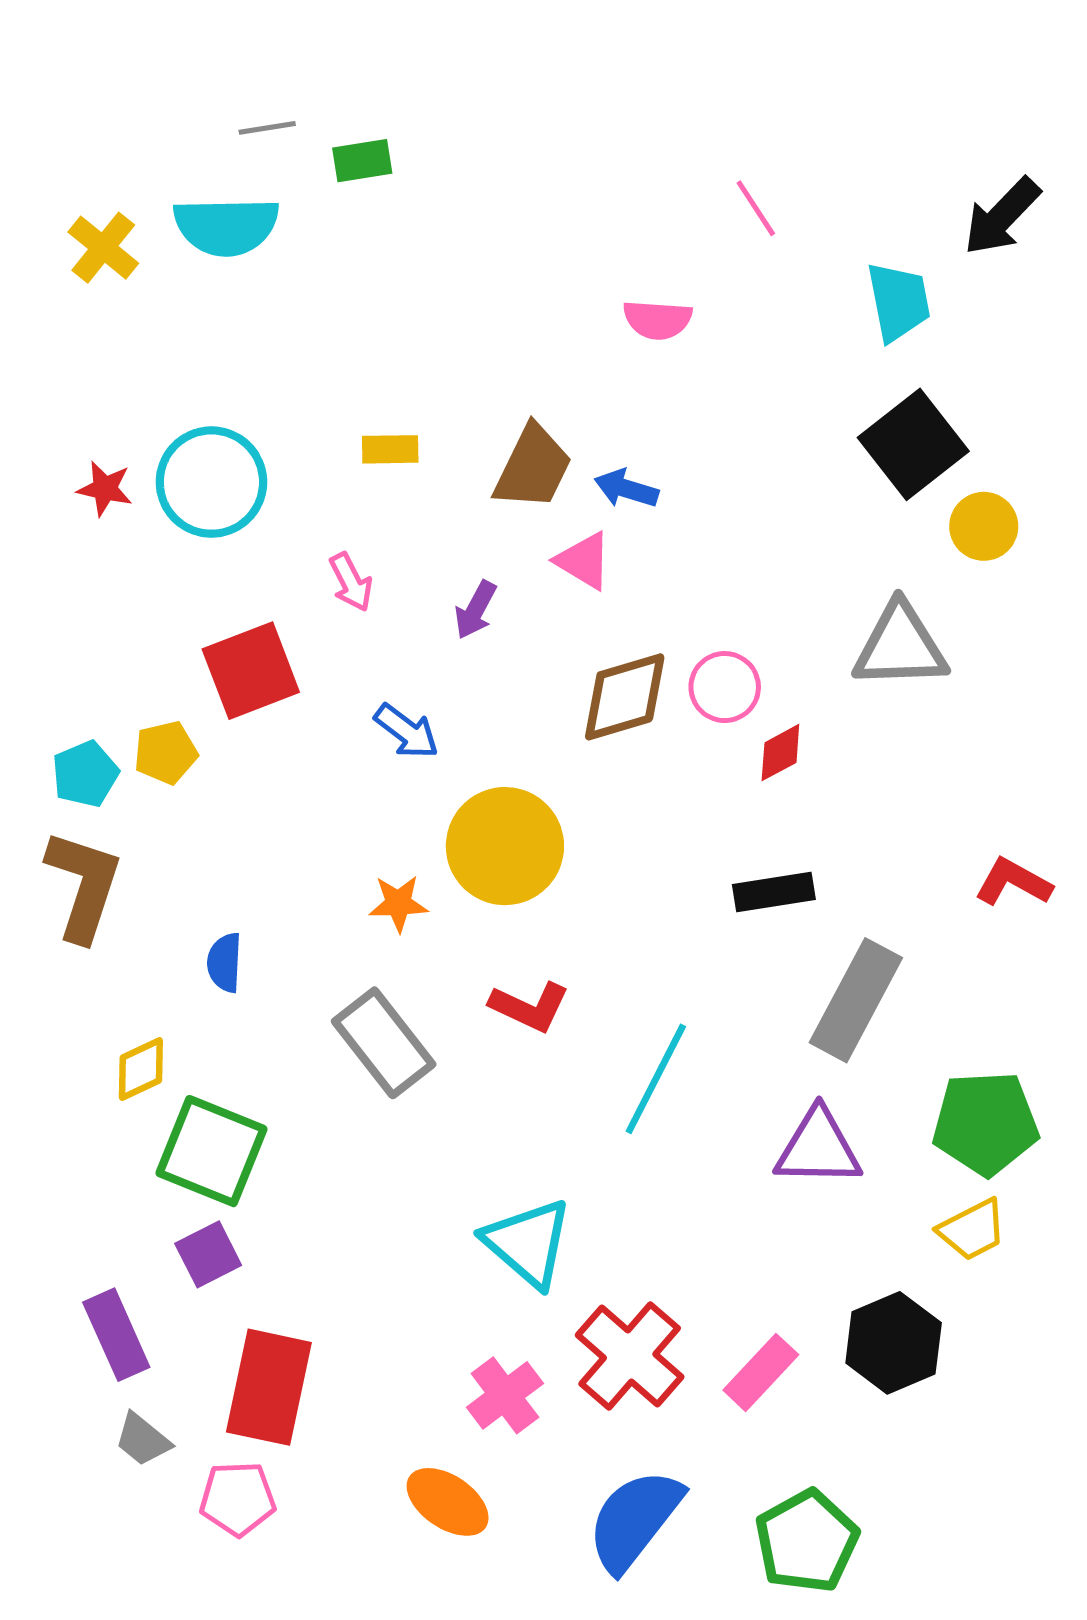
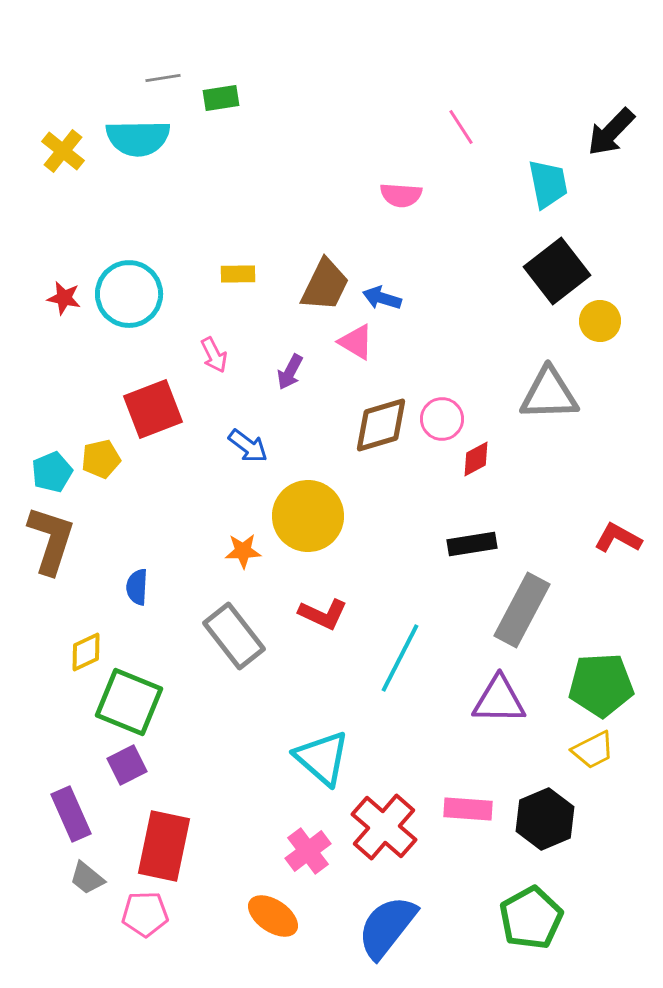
pink rectangle: (761, 1372) -> (468, 809), moved, turned 51
green pentagon: (807, 1541) -> (531, 918), moved

